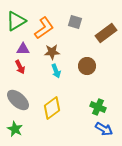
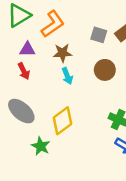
gray square: (75, 22) -> (99, 35), moved
green star: (15, 129) -> (41, 146), moved

